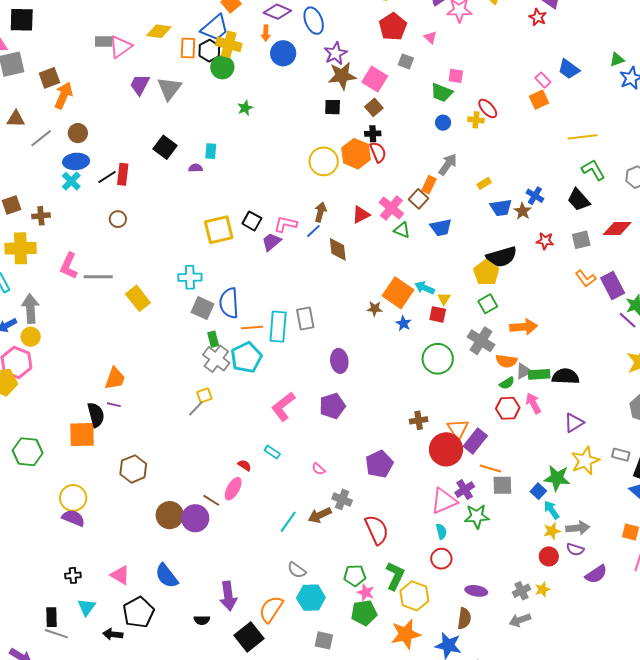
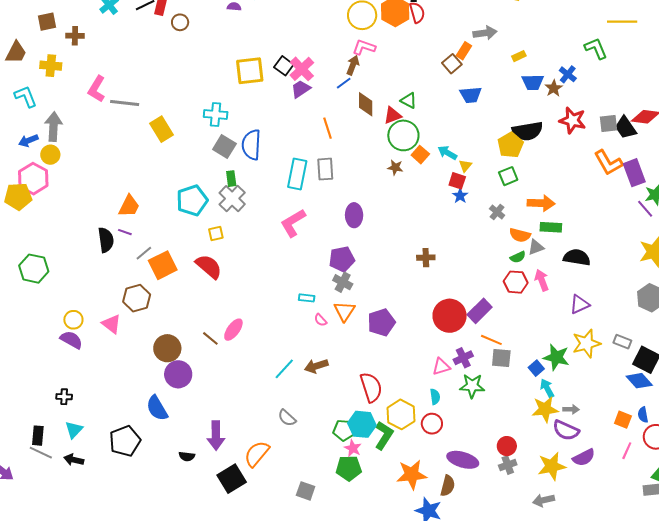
gray arrow: (448, 164) -> (485, 33), turned 40
green L-shape: (593, 170) -> (596, 48), moved
black trapezoid: (579, 200) -> (625, 128), moved
pink cross: (391, 208) -> (302, 69), moved
red triangle: (361, 215) -> (393, 115), moved
brown circle: (118, 219) -> (180, 22), moved
pink L-shape: (285, 224) -> (364, 47), moved
green triangle: (402, 230) -> (409, 101), moved
red star: (545, 241) -> (573, 120), size x1.5
yellow cross: (21, 248) -> (51, 66), size x0.7
orange L-shape: (586, 279) -> (608, 163), size x1.4
orange square: (398, 293) -> (420, 155), size x0.6
blue star: (403, 323) -> (460, 196), moved
orange line: (252, 328) -> (327, 128), moved, turned 70
gray cross: (481, 341) -> (497, 212), size x0.6
cyan pentagon: (246, 357) -> (192, 200), moved
green circle: (438, 359) -> (403, 135), moved
green rectangle: (539, 374) -> (551, 227), moved
pink L-shape: (283, 407) -> (293, 223), moved
gray line: (196, 408) -> (144, 253), moved
brown cross: (419, 420) -> (426, 258), moved
orange triangle: (458, 429) -> (345, 311), moved
orange square: (82, 435) -> (163, 265), moved, turned -32
cyan rectangle: (272, 452) -> (307, 298), moved, turned -35
red semicircle: (245, 465) -> (209, 266), moved, size x2.0
yellow circle: (73, 498) -> (73, 320), size x0.7
gray cross: (342, 499) -> (343, 282), moved
pink triangle: (444, 501) -> (441, 367), size x0.7
purple circle: (195, 518) -> (178, 374), moved
gray arrow: (578, 528) -> (571, 409), size x0.7
yellow star: (552, 531) -> (545, 409), size x1.5
purple semicircle: (575, 549) -> (566, 430), size x1.5
red circle: (549, 556) -> (507, 446), moved
pink triangle: (120, 575) -> (111, 324), moved
yellow star: (542, 589) -> (552, 466), moved, size x1.8
purple ellipse: (476, 591) -> (463, 460), size x1.4
yellow hexagon: (414, 596) -> (401, 414), moved
cyan hexagon: (311, 598) -> (362, 424), moved
gray arrow: (520, 620) -> (544, 500), moved
black arrow: (113, 634) -> (74, 460), moved
orange star: (406, 634) -> (412, 475), moved

